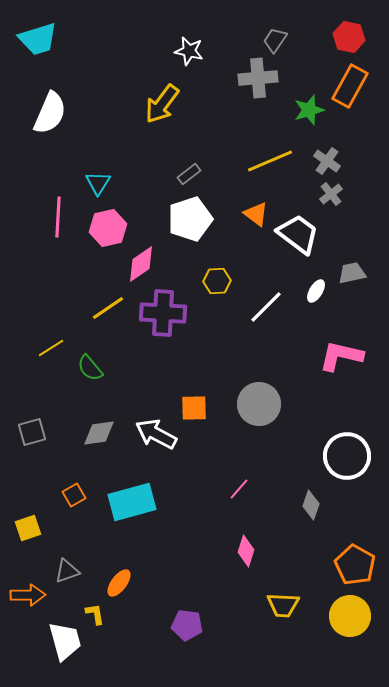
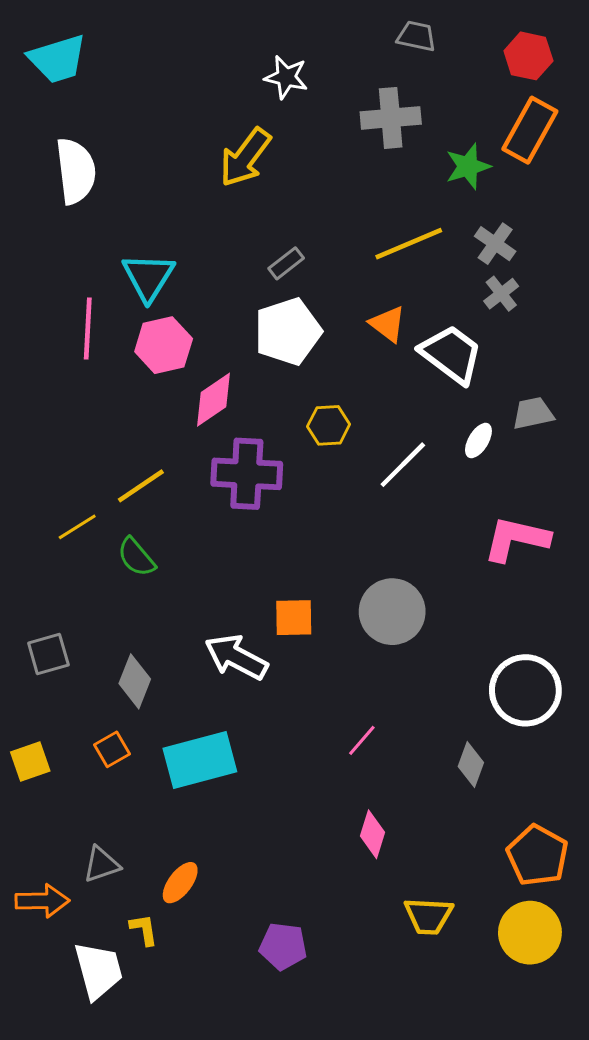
gray trapezoid: (275, 40) -> (416, 36), moved, turned 68
white semicircle: (50, 113) -> (76, 171), turned -30
cyan triangle: (98, 183) -> (148, 277), size x1.4
yellow line: (108, 308) -> (141, 486), moved
gray diamond: (99, 433) -> (135, 681), moved, turned -60
yellow square: (28, 528) -> (30, 762), moved

